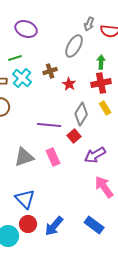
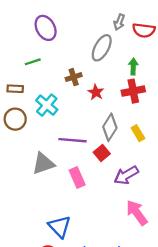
purple ellipse: (26, 29) -> (46, 28), turned 40
cyan cross: (22, 78) -> (47, 105), moved
yellow rectangle: (105, 108) -> (138, 133), moved
gray triangle: (24, 157) -> (43, 164), moved
blue triangle: (25, 199) -> (60, 227), moved

